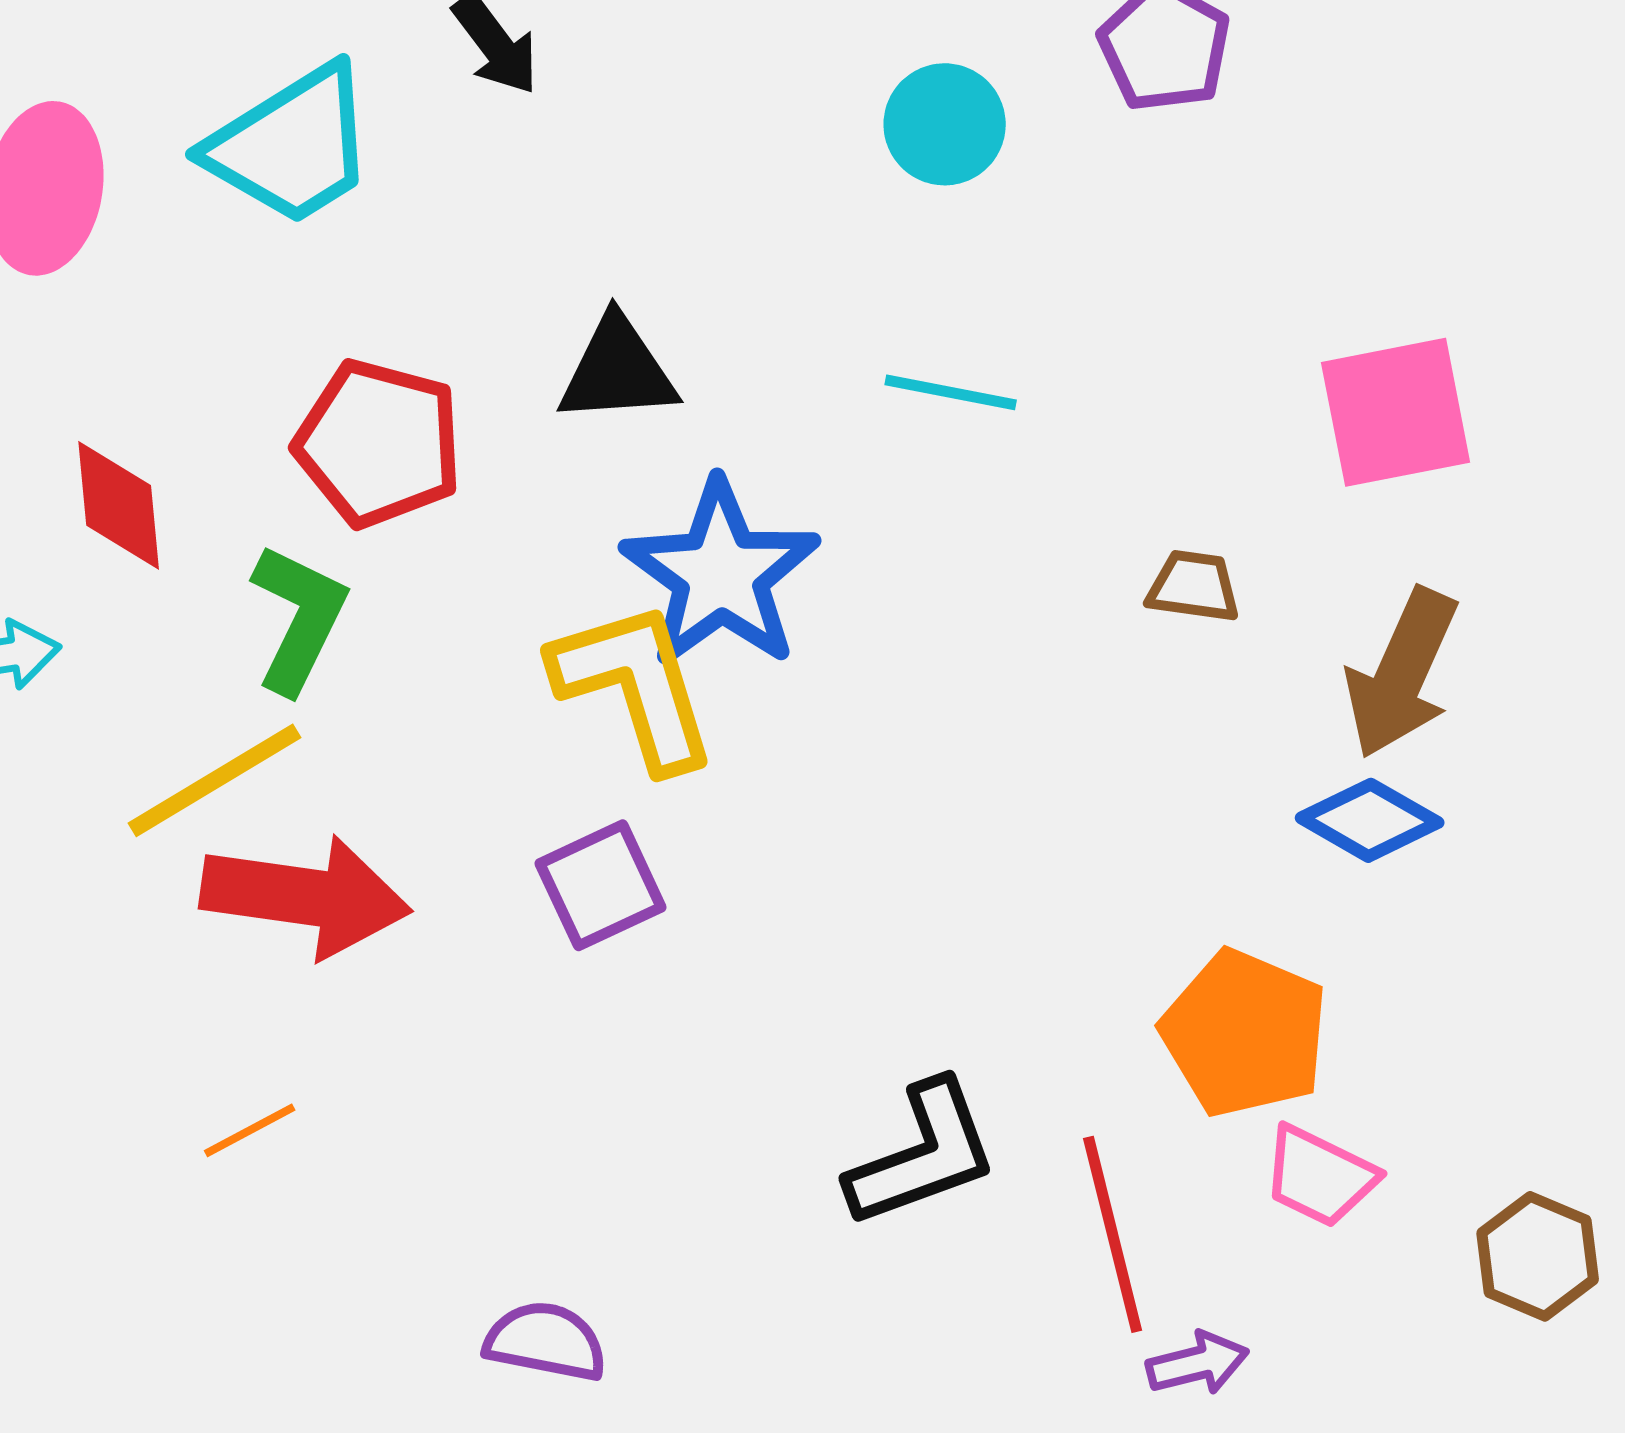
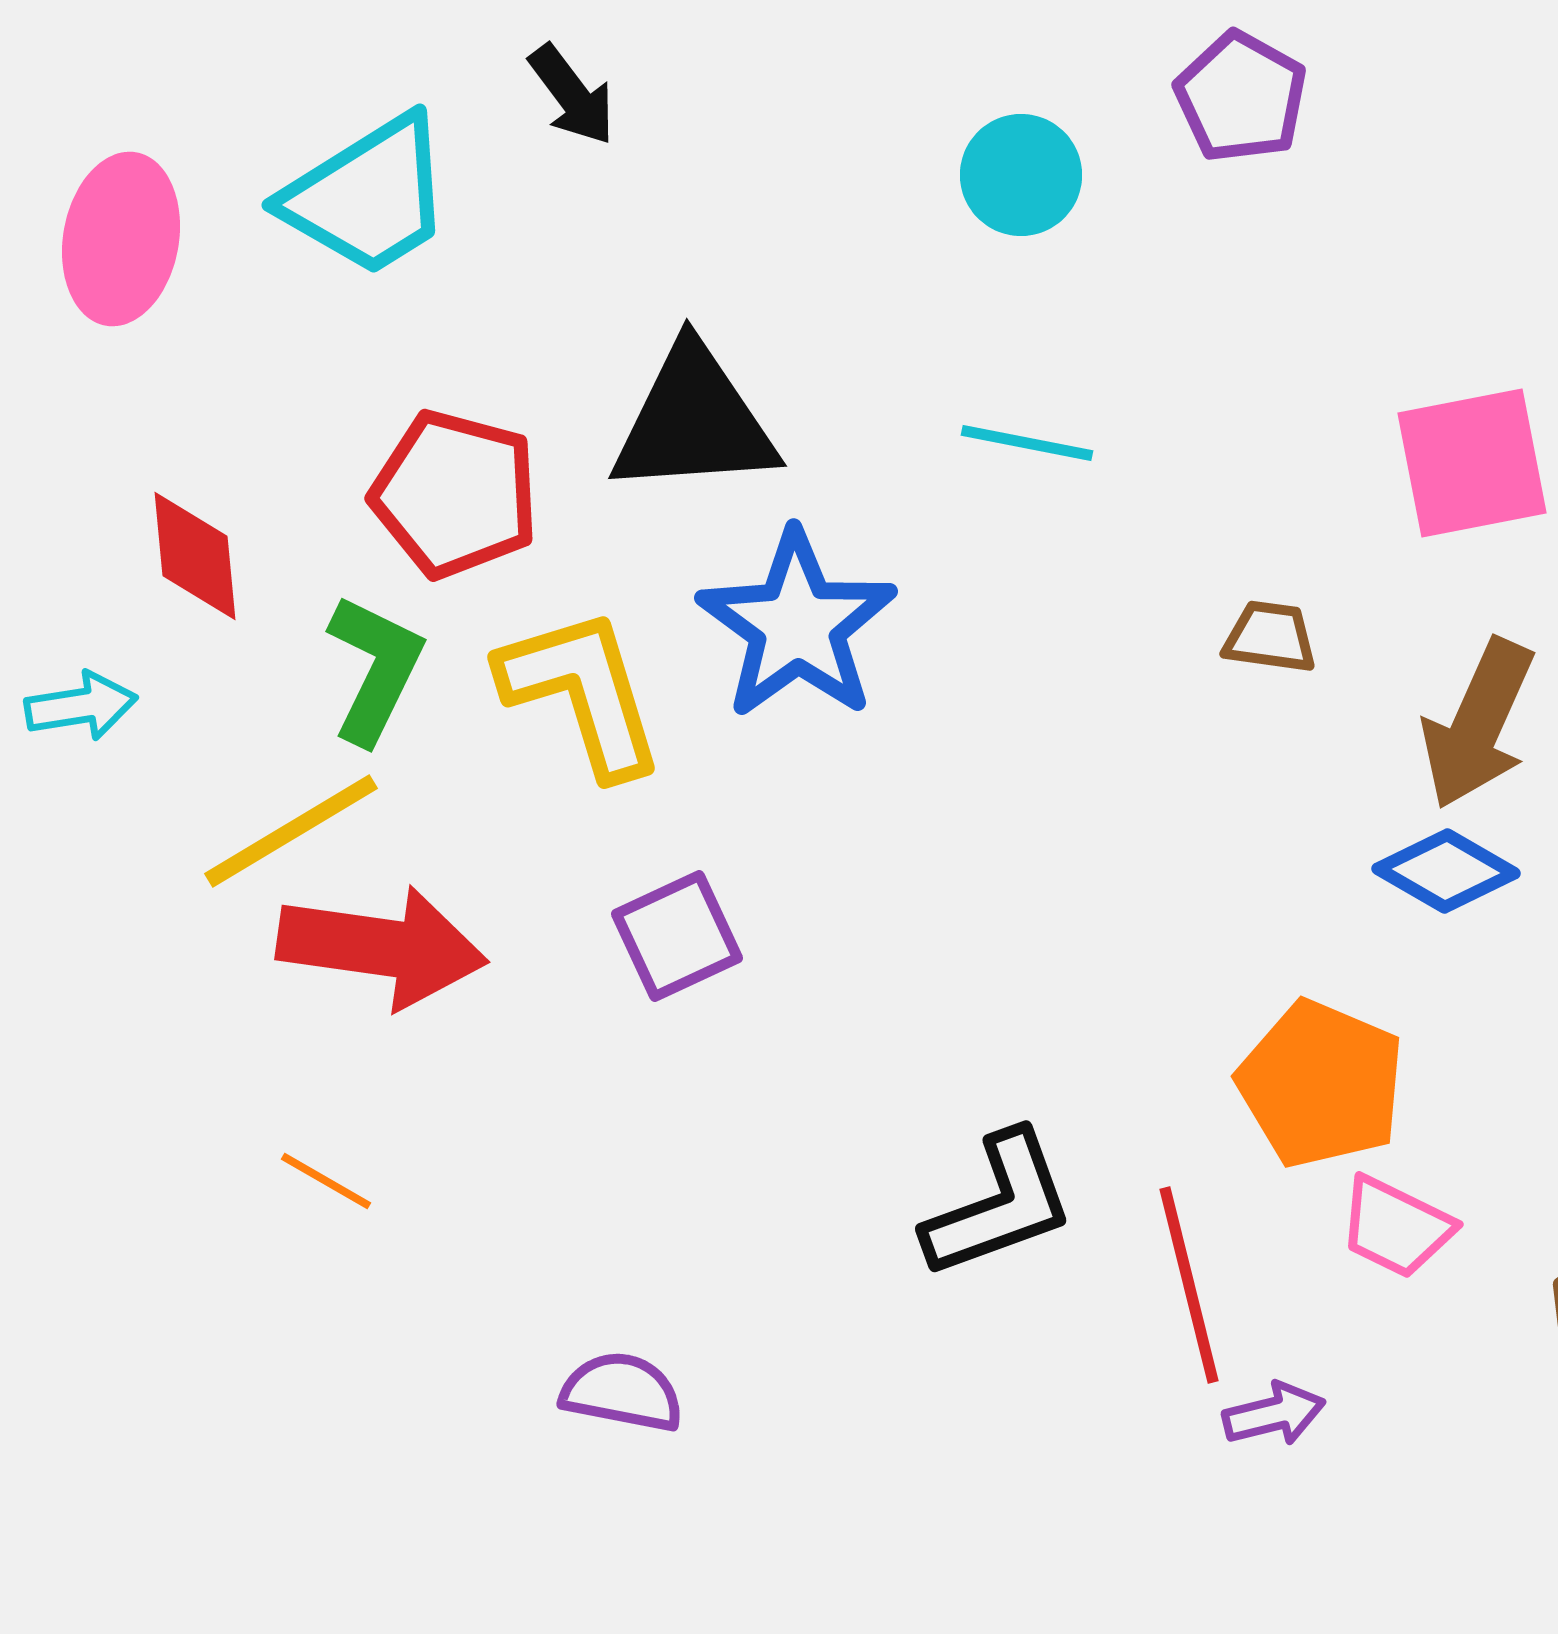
black triangle: (618, 370) -> (694, 421), size x1.4
yellow L-shape: (635, 685) -> (582, 692), moved
orange line: (250, 1130) -> (326, 1181), turned 58

